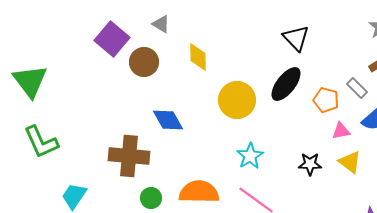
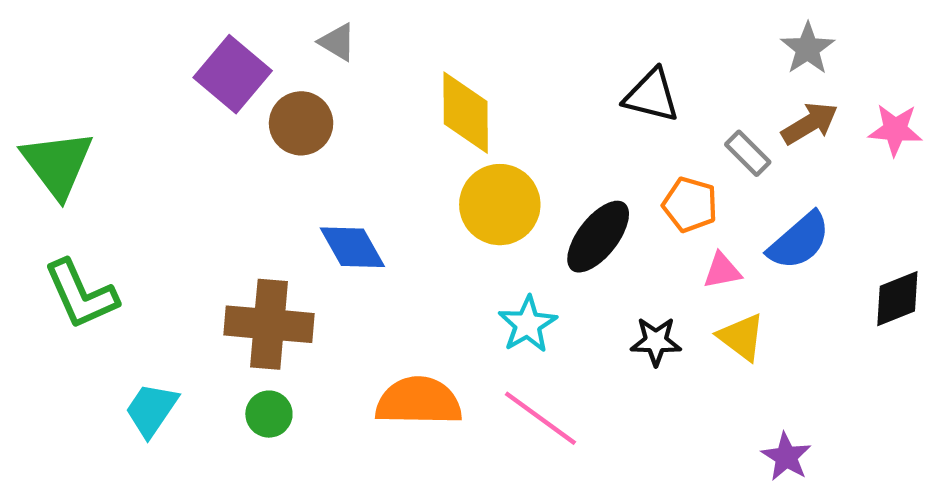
black triangle: (296, 38) -> (652, 96), moved, turned -32
yellow diamond: (198, 57) -> (466, 113), moved, size x1.4
black ellipse: (286, 84) -> (598, 237), moved
gray rectangle: (357, 88) -> (748, 153), moved
green circle: (151, 198) -> (269, 414), moved

